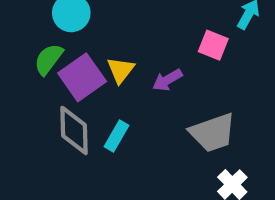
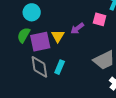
purple square: (82, 77) -> (40, 42), turned 30
purple arrow: (167, 80) -> (77, 28), moved

